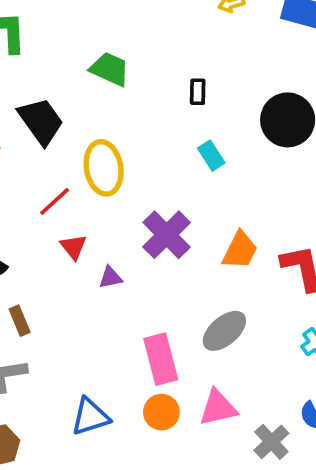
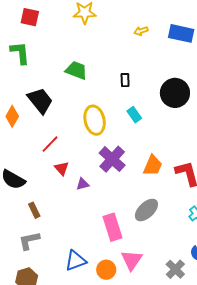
yellow ellipse: (104, 168) -> (95, 120), moved
pink triangle: (218, 408) -> (132, 260), moved, turned -40
orange circle: (161, 412) -> (106, 270), moved

